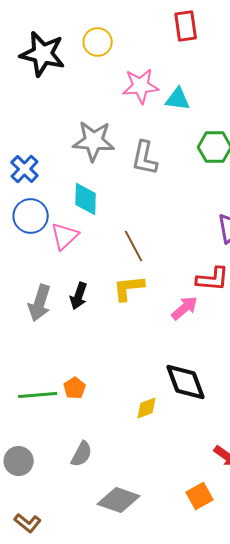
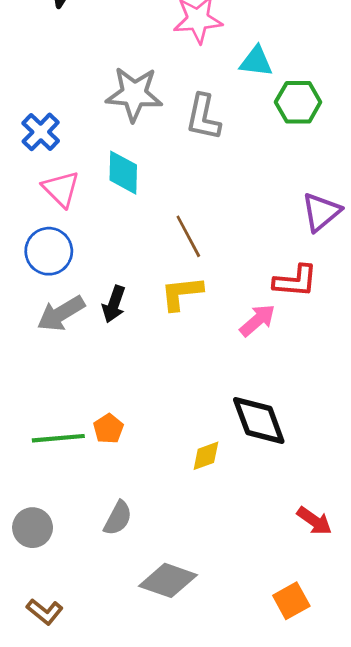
cyan triangle: (178, 99) -> (256, 61), moved
blue circle: (31, 216) -> (49, 251), moved
pink triangle: (65, 236) -> (61, 189), moved, turned -32
gray arrow: (40, 303) -> (61, 314), turned 42
orange square: (200, 496) -> (291, 601), moved

